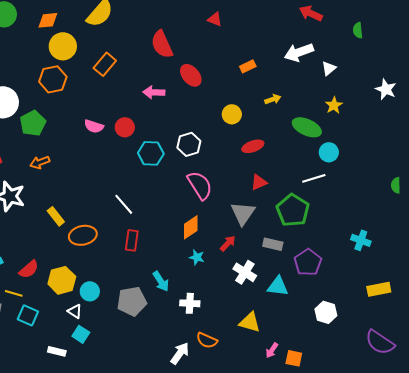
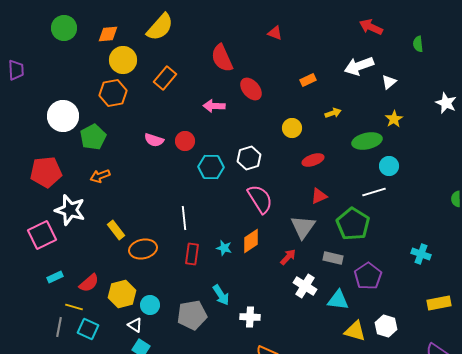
green ellipse: (307, 127) -> (367, 141), turned -36
white line: (124, 204) -> (184, 218), turned 35
cyan star: (197, 257) -> (224, 248), moved
yellow triangle: (250, 322) -> (355, 331), moved

